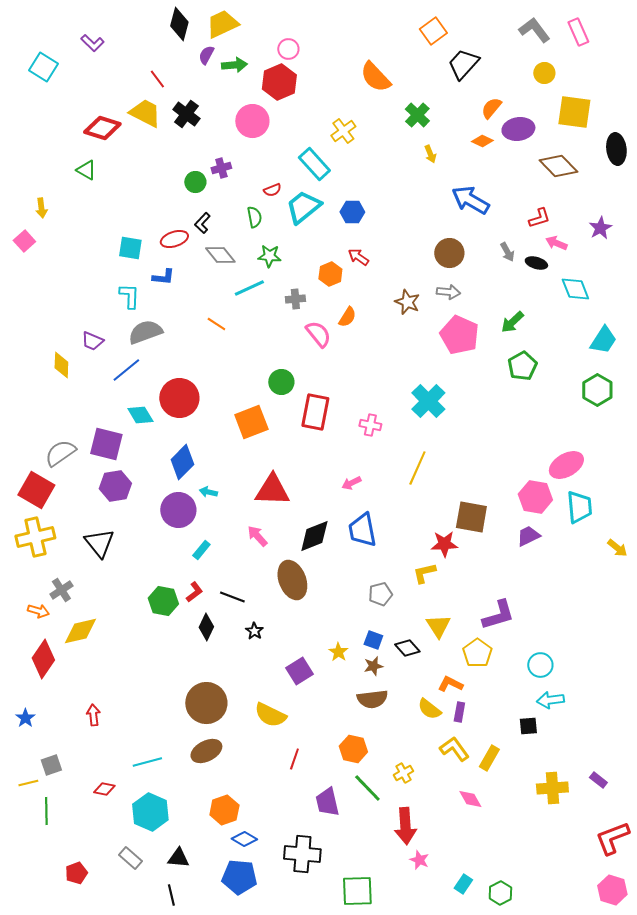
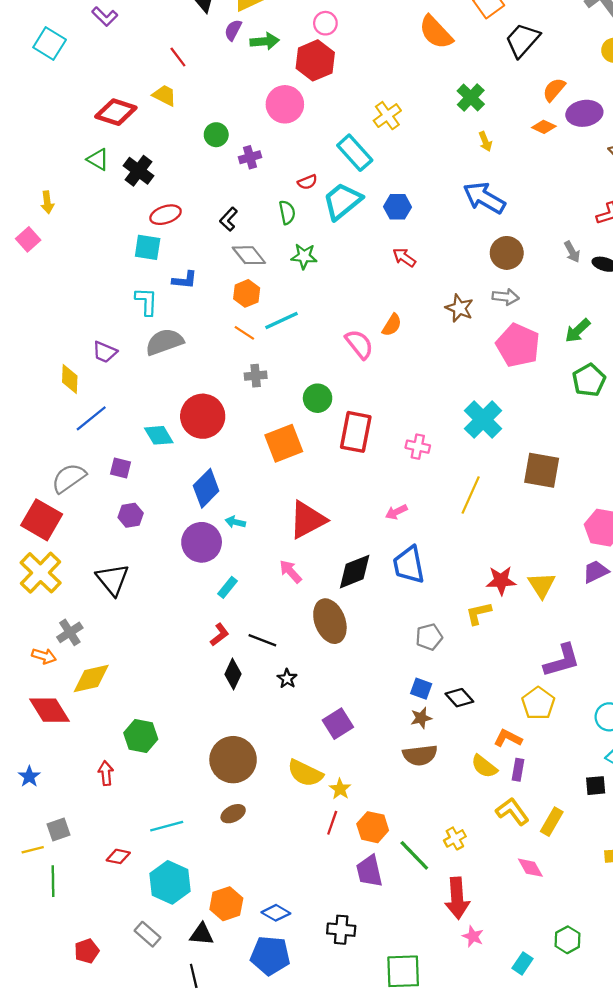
orange semicircle: (375, 77) -> (436, 32), moved
yellow trapezoid: (145, 113) -> (164, 95), size x0.7
black cross: (186, 114) -> (139, 171), moved
green circle: (195, 182) -> (216, 135), moved
blue arrow: (470, 200) -> (484, 198), moved
red ellipse: (174, 239) -> (166, 215), moved
orange hexagon: (330, 274) -> (247, 293), moved
cyan line: (249, 288) -> (282, 320), moved
gray cross: (295, 299) -> (256, 376), moved
blue line: (126, 370) -> (91, 418), moved
purple square: (106, 444) -> (120, 468), size x0.6
purple hexagon: (115, 486) -> (131, 515), size x0.7
red triangle: (272, 490) -> (307, 520), turned -30
brown square: (471, 517) -> (542, 470), moved
yellow cross: (35, 537) -> (41, 573), turned -33
green hexagon: (163, 601) -> (141, 736), moved
yellow triangle: (438, 626) -> (542, 585), moved
yellow star: (338, 652) -> (340, 789), moved
red diamond: (43, 659) -> (50, 710), turned -66
orange hexagon: (353, 749) -> (373, 827), moved
brown ellipse: (206, 751) -> (233, 814), size x0.7
orange hexagon: (224, 810) -> (226, 904), moved
black cross: (302, 854) -> (341, 930), size x0.7
green hexagon: (500, 893) -> (568, 940), moved

